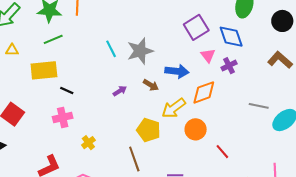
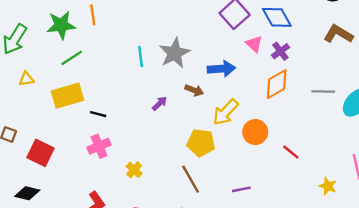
cyan line: (111, 49) -> (141, 57), turned 30
orange diamond: (204, 92) -> (277, 84), moved

